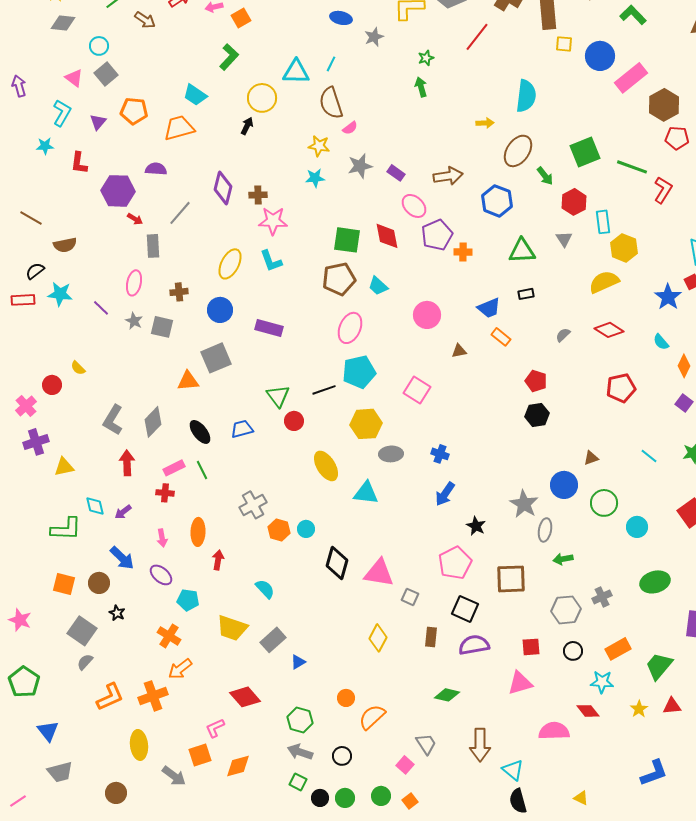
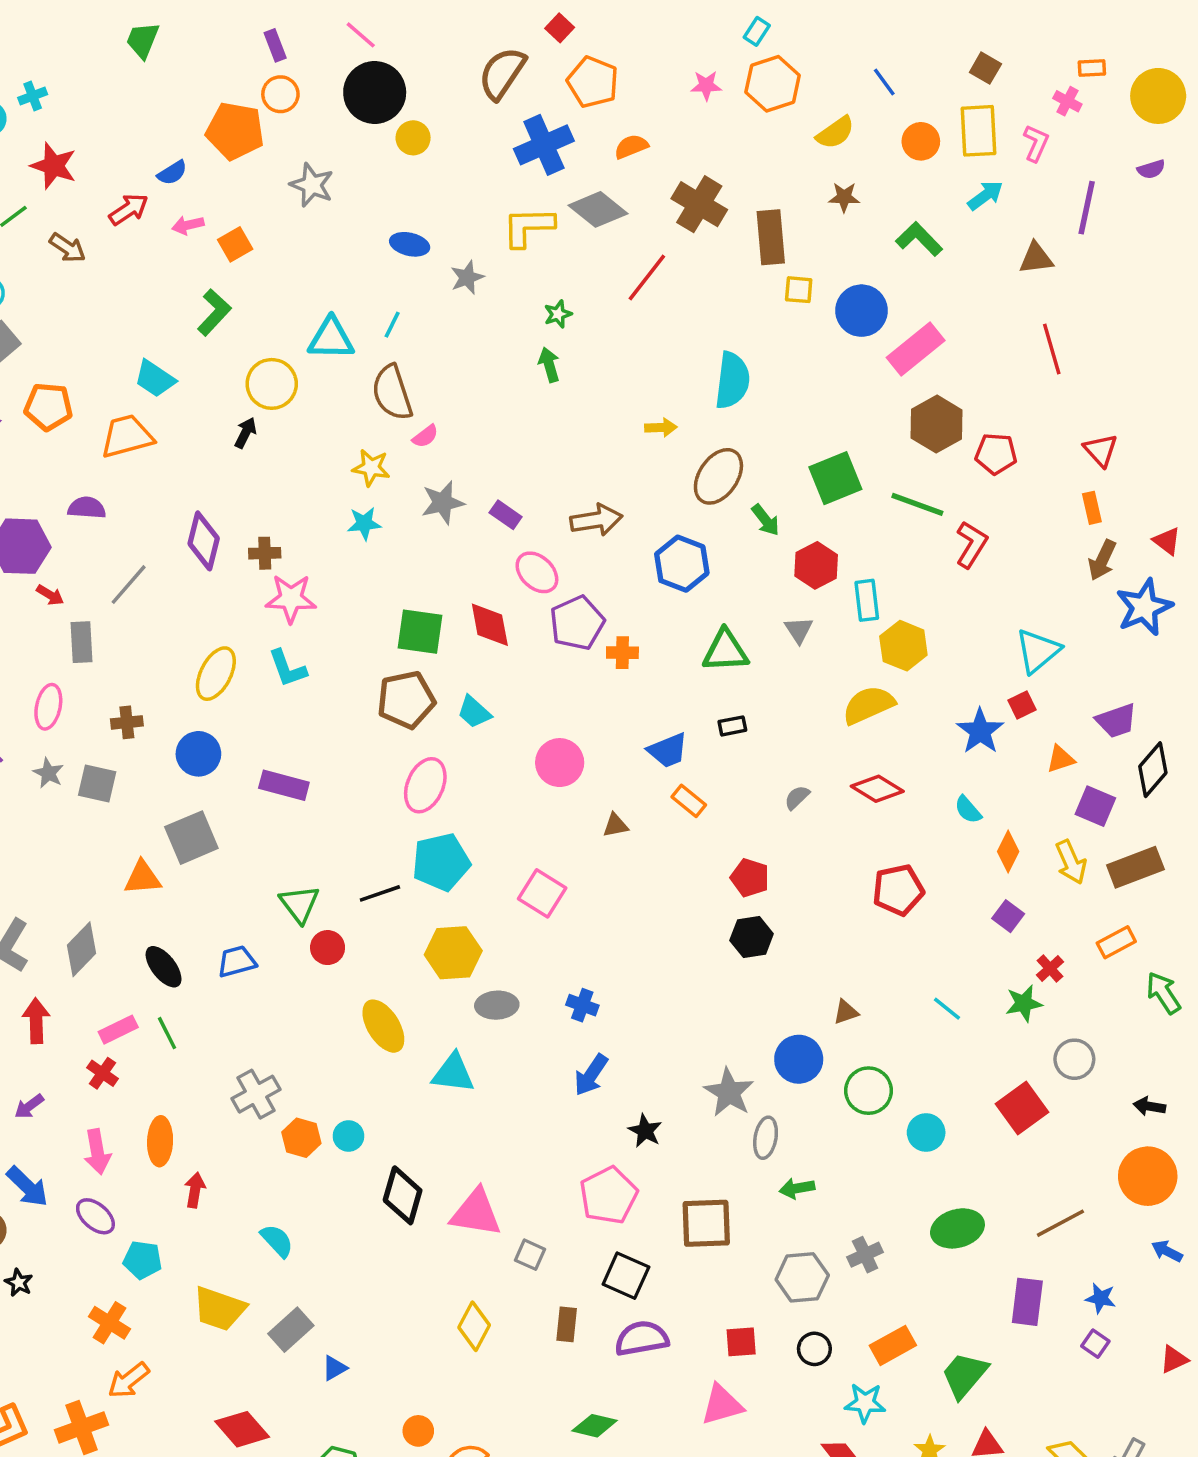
brown hexagon: (664, 105) -> (937, 424), moved
red cross: (165, 493) -> (102, 1073), turned 30
pink arrow: (162, 538) -> (97, 1152), size x1.4

